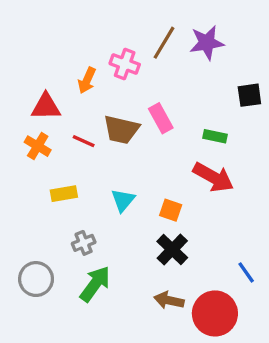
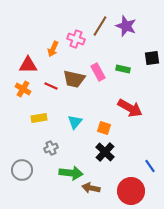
purple star: (207, 43) -> (126, 26), turned 30
green rectangle: (215, 136) -> (123, 69), moved
green arrow: (95, 284) -> (71, 173), moved, turned 60
brown arrow: (169, 300) -> (91, 188), moved

